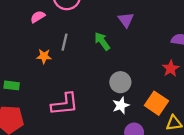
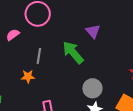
green arrow: (102, 41) -> (73, 52), size x1.4
orange star: (44, 56) -> (28, 76), moved

